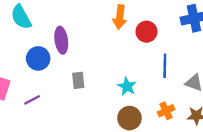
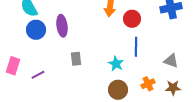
blue circle: (38, 58) -> (36, 30), moved
blue line: (165, 66) -> (136, 47), moved

